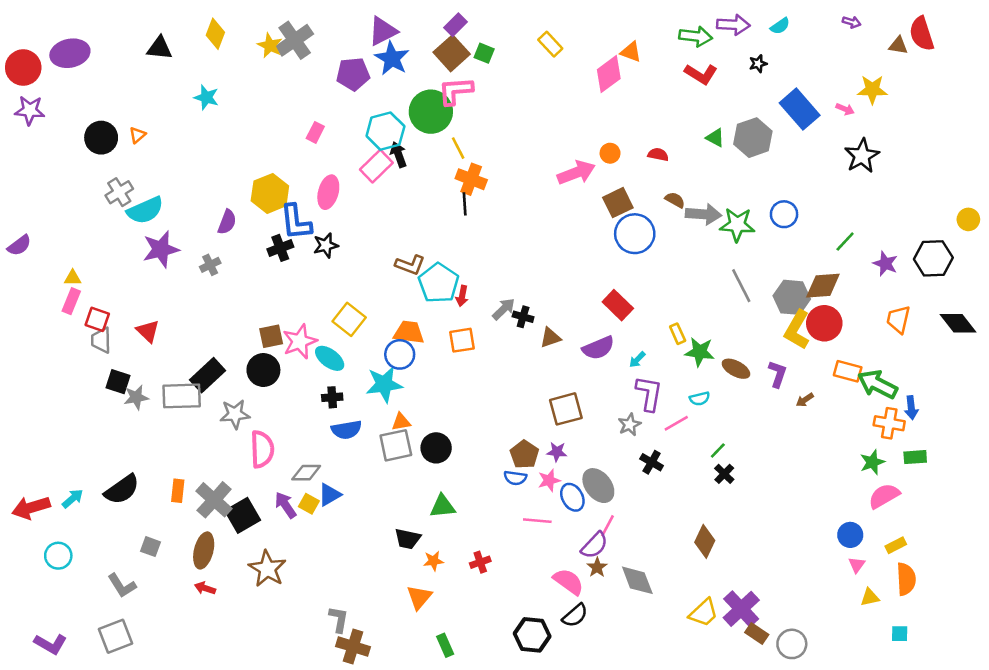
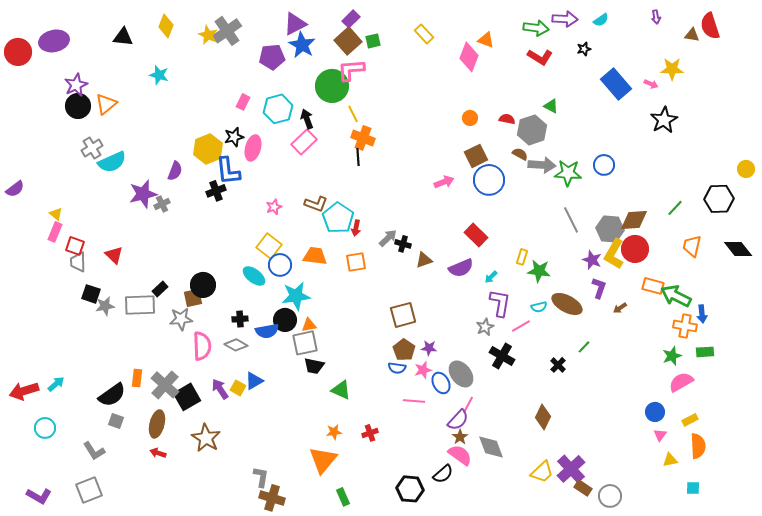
purple arrow: (852, 22) -> (656, 17), turned 64
green square: (484, 53) -> (373, 41), turned -35
pink diamond: (609, 74) -> (469, 57), turned -32
purple star: (30, 110) -> (76, 85), moved, turned -30
cyan hexagon: (385, 131) -> (278, 109), moved
orange triangle: (137, 135) -> (106, 104), size x1.6
gray hexagon: (753, 138) -> (532, 130), moved
pink rectangle: (376, 166) -> (304, 142), moved
pink arrow: (576, 173) -> (444, 182), moved, size x0.7
green line: (845, 241) -> (675, 208), moved
black star: (326, 245) -> (234, 137), moved
purple star: (161, 249) -> (143, 194), moved
purple star: (885, 264) -> (592, 260), moved
yellow triangle: (73, 278) -> (56, 214), turned 40
yellow rectangle: (678, 334) -> (522, 257), turned 42
brown square: (271, 336) -> (193, 298), moved
pink star: (300, 341) -> (274, 207), moved, size x0.6
blue circle: (400, 354) -> (280, 265), moved
brown ellipse: (736, 369) -> (567, 304), moved, size x1.4
black rectangle: (208, 375) -> (160, 289), size x0.6
black cross: (332, 397) -> (240, 319), moved
brown square: (566, 409) -> (403, 315), moved
black circle: (436, 448) -> (285, 320), moved
green line: (718, 451) -> (584, 347), moved
black cross: (652, 462) -> (502, 356), size x1.4
gray diamond: (306, 473) -> (236, 345), moved, turned 30
black semicircle: (122, 489) -> (112, 395), moved
green triangle: (443, 506) -> (341, 390), turned 30
black trapezoid: (408, 539) -> (314, 366), moved
pink semicircle: (569, 582) -> (460, 455), moved
orange triangle: (419, 597) -> (323, 460), size x1.4

